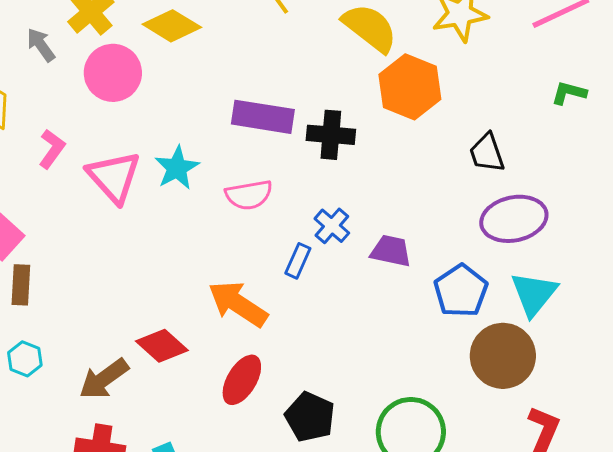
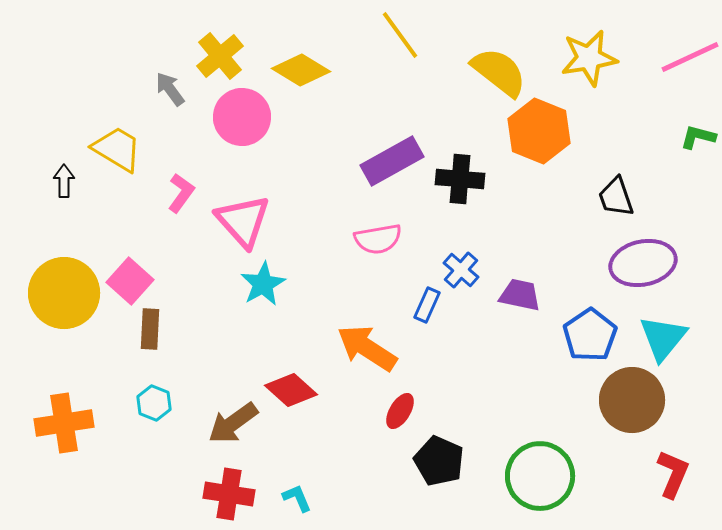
purple rectangle: (263, 117) -> (392, 161), turned -38
cyan star: (177, 168) -> (263, 284), moved
red ellipse: (242, 380) -> (400, 411), moved, size x0.7

